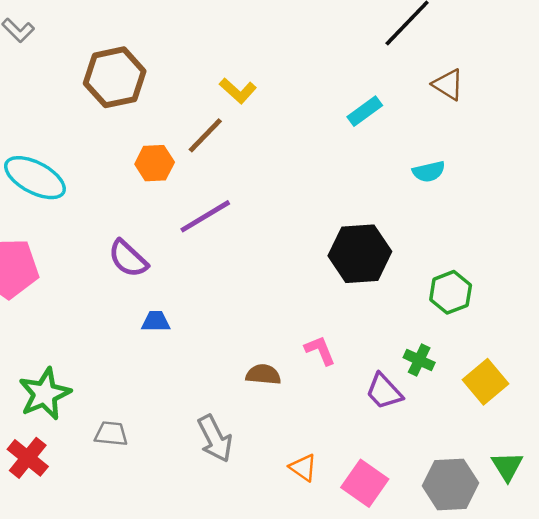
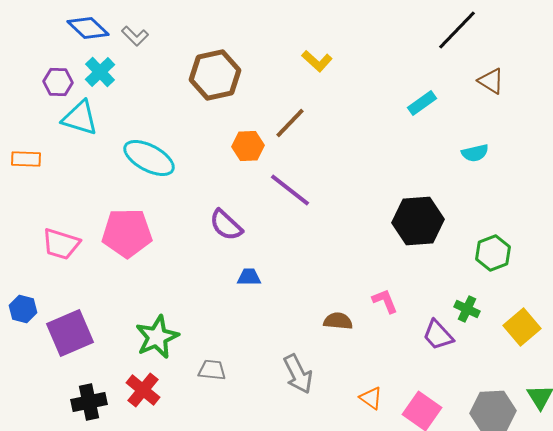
yellow L-shape: (238, 91) -> (317, 61), moved
purple line: (205, 216) -> (290, 190), turned 69

